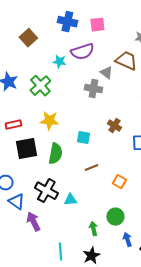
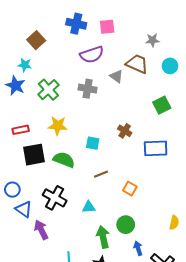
cyan star: (59, 62) -> (25, 65), moved
gray cross: (93, 89) -> (88, 89), moved
green semicircle: (55, 154) -> (64, 160), turned -80
cyan triangle: (70, 200) -> (89, 207), moved
green arrow: (93, 229) -> (103, 237), size x1.5

